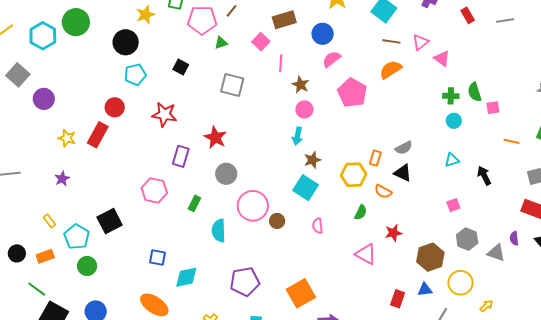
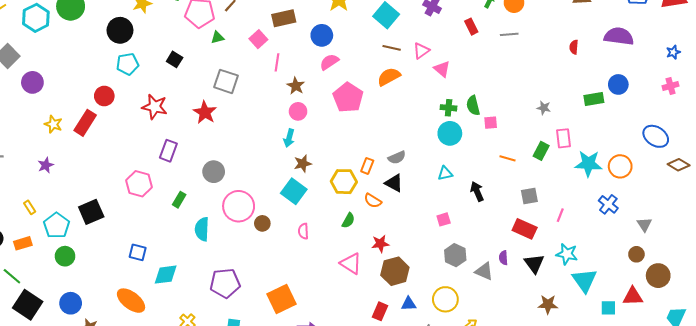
cyan circle: (454, 121) -> (450, 133), size x1.5
red star: (215, 138) -> (205, 112), moved
brown hexagon: (430, 257) -> (395, 271), moved

